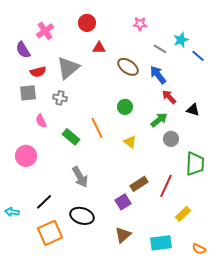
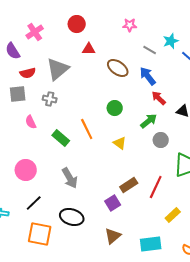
pink circle: (26, 156) -> (26, 170), moved
orange square: (50, 233) -> (40, 234), turned 35

